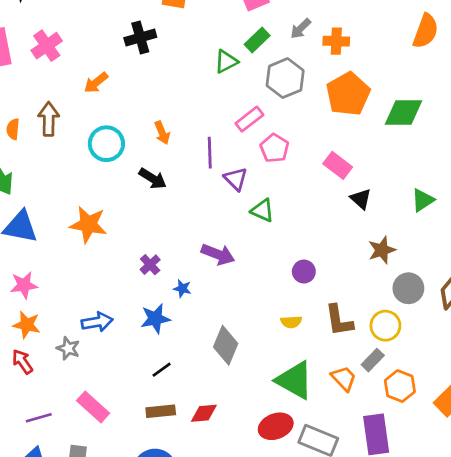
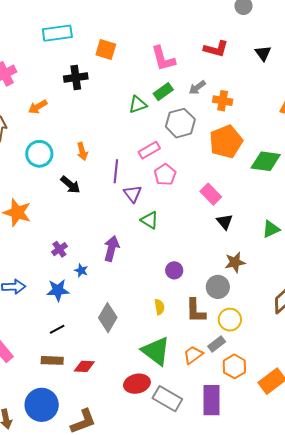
purple arrow: (218, 254) -> (111, 248), turned -105
gray circle: (408, 288) -> (218, 287), moved
yellow semicircle: (291, 322) -> (159, 307), turned -105
orange trapezoid: (344, 378) -> (193, 355), turned -90

